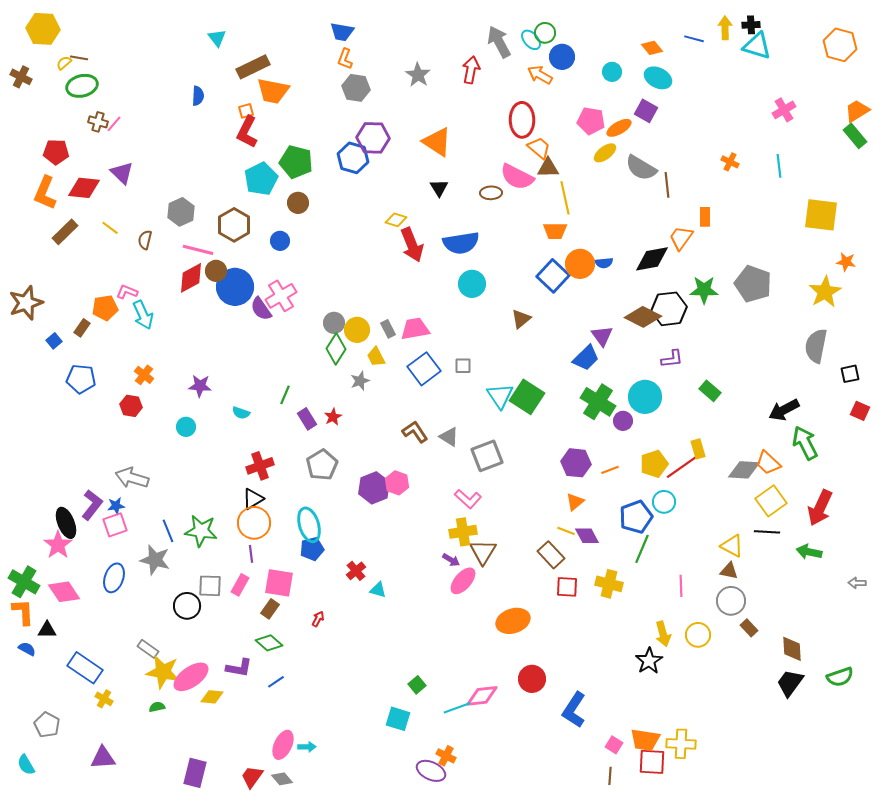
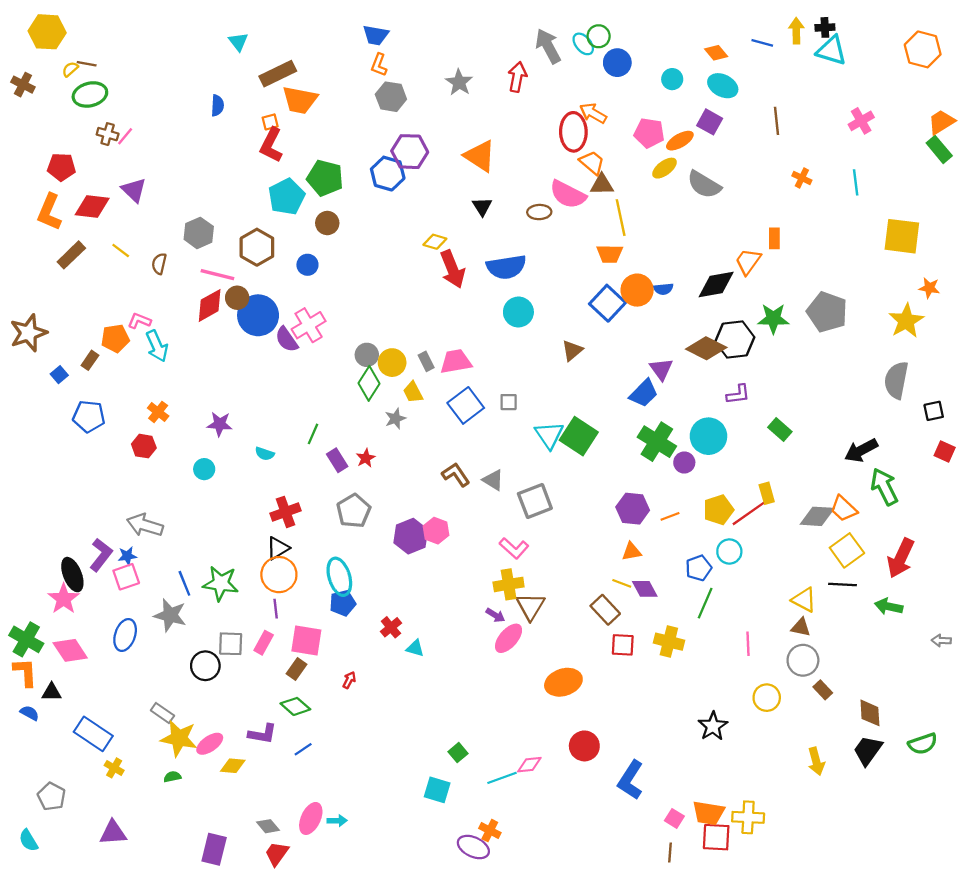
orange arrow: (540, 75) -> (593, 113), moved
brown line: (667, 185) -> (777, 121), moved
orange triangle: (575, 502) -> (632, 552), turned 30
blue pentagon: (636, 517) -> (699, 568), size x0.7
yellow arrow: (663, 634) -> (816, 761), moved
pink ellipse: (191, 677) -> (210, 744), size x0.7
pink diamond: (482, 696) -> (529, 765), size x0.7
gray diamond: (282, 779) -> (268, 826), moved

